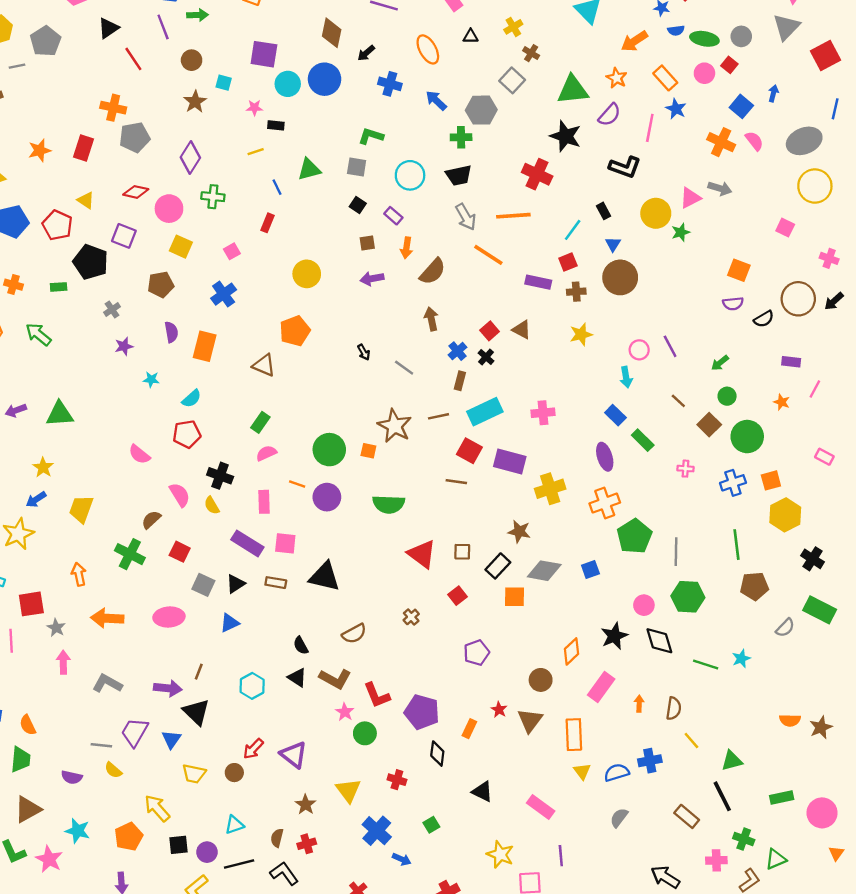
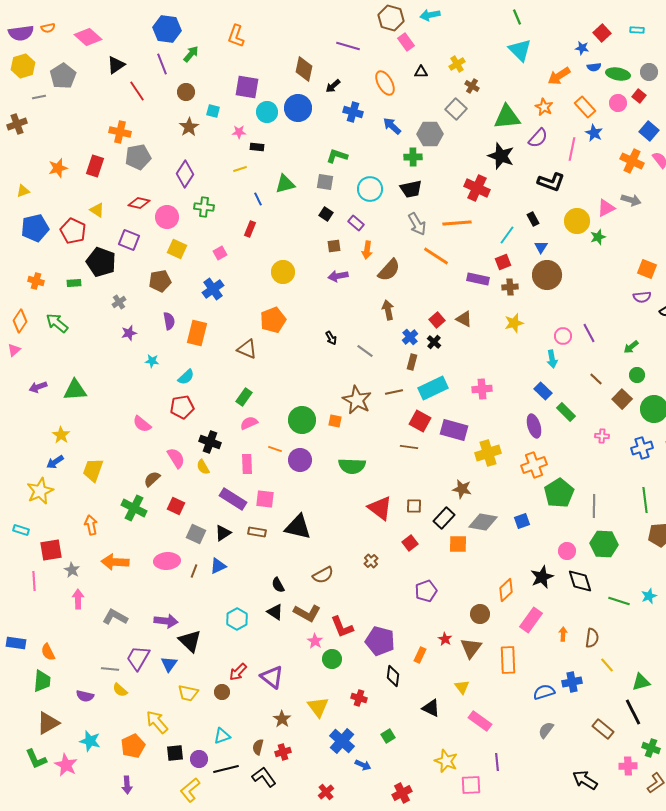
green arrow: (197, 15) -> (191, 54), turned -48
brown line: (199, 672) -> (194, 571), moved
yellow triangle: (582, 771) -> (462, 687), moved

